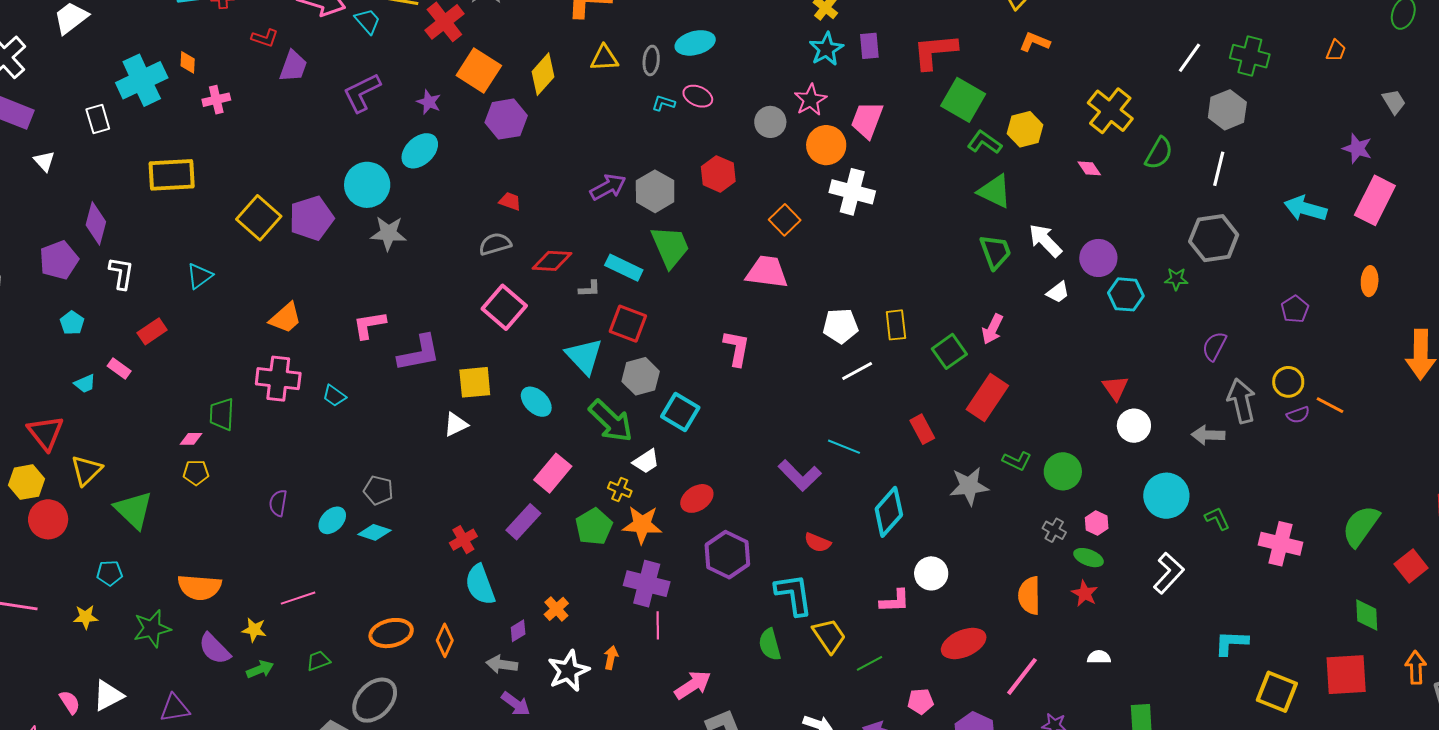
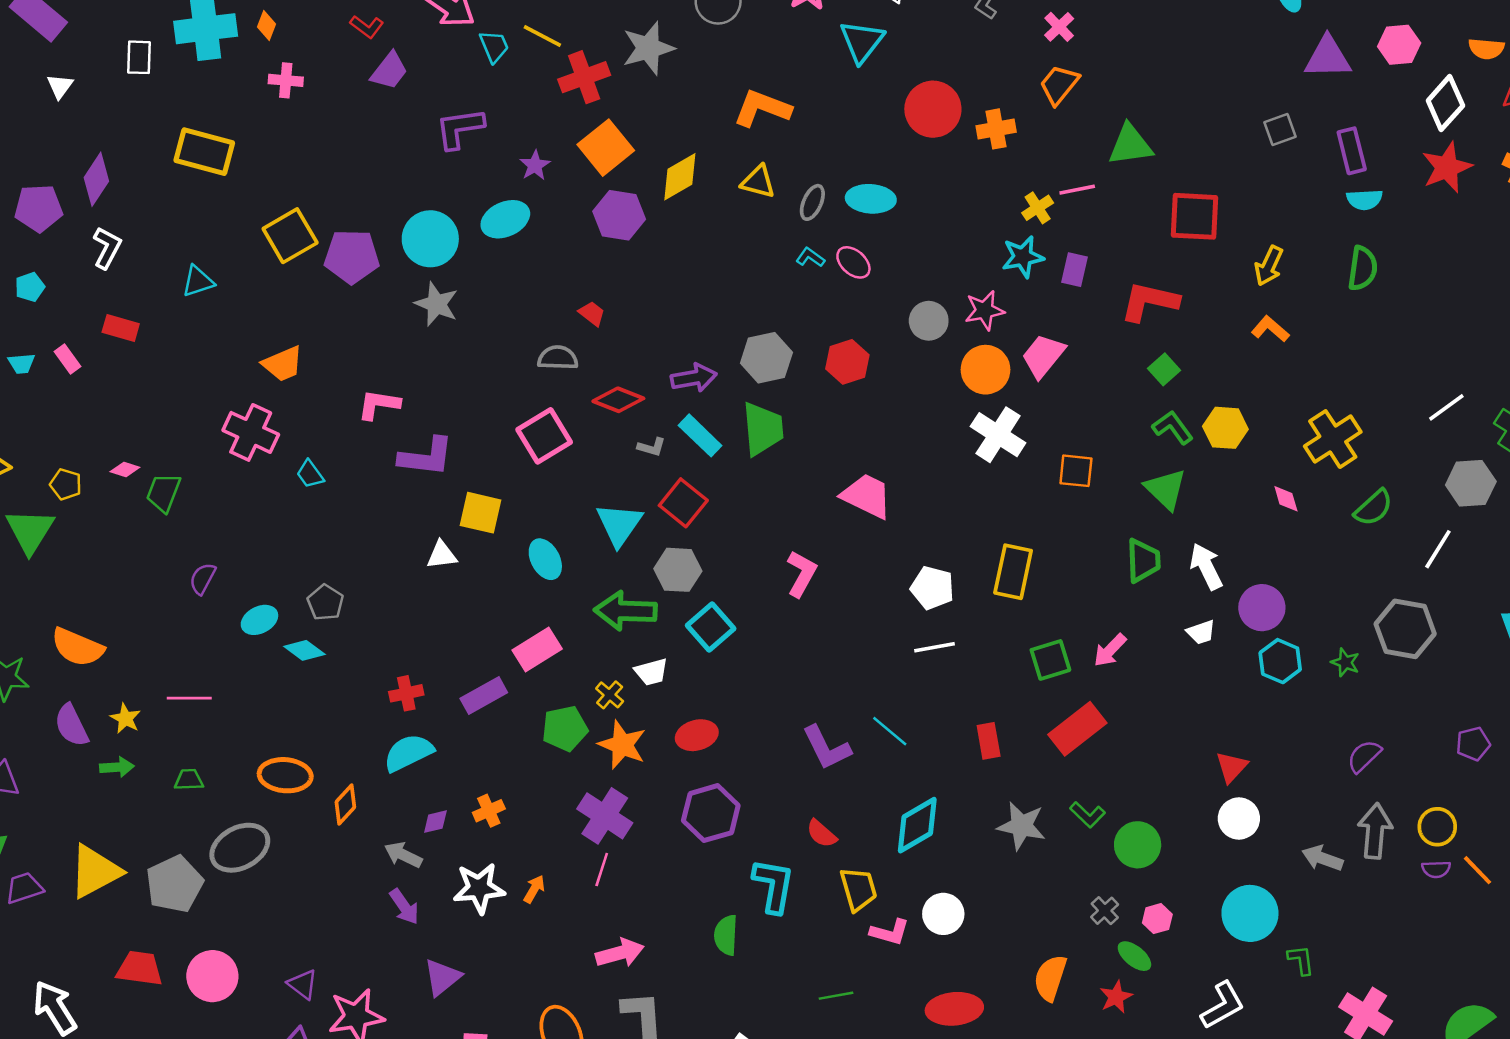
green square: (963, 100) -> (1164, 369), size x0.6
purple arrow: (608, 187) -> (694, 378), moved
orange square: (785, 220) -> (1076, 471), moved, turned 32
yellow rectangle: (896, 325) -> (1013, 572), moved, size x1.4
red rectangle: (152, 331) -> (121, 328), turned 32
green trapezoid: (222, 414) -> (164, 493), moved
green arrow: (611, 421) -> (625, 611), turned 120
yellow pentagon: (196, 473) -> (66, 484), moved
cyan semicircle: (480, 585) -> (408, 753), turned 66
yellow trapezoid: (829, 636) -> (858, 889), moved

